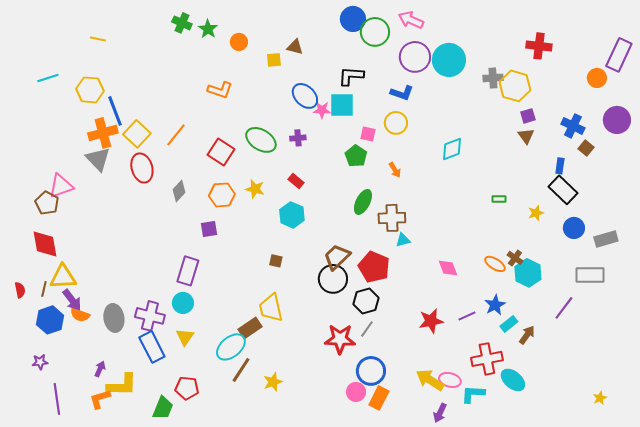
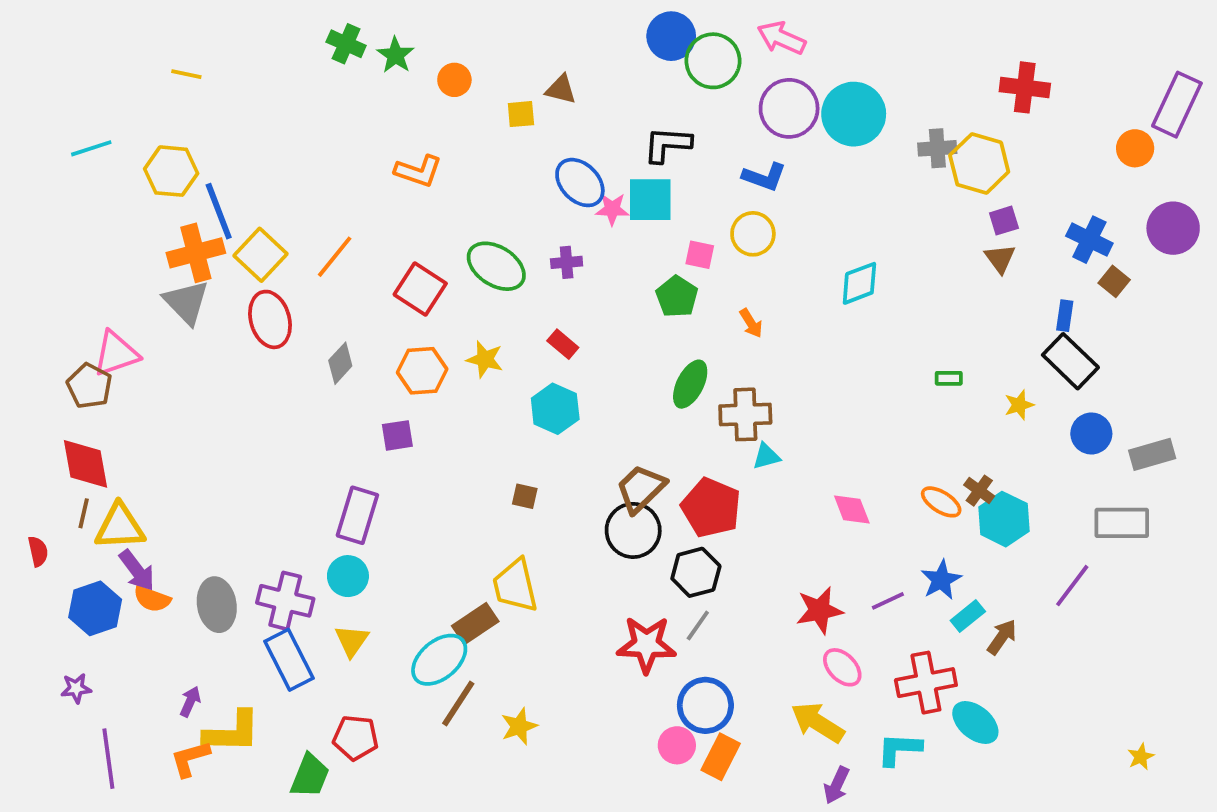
brown line: (44, 289) -> (84, 513), moved
pink ellipse: (450, 380) -> (842, 667), moved, turned 30

